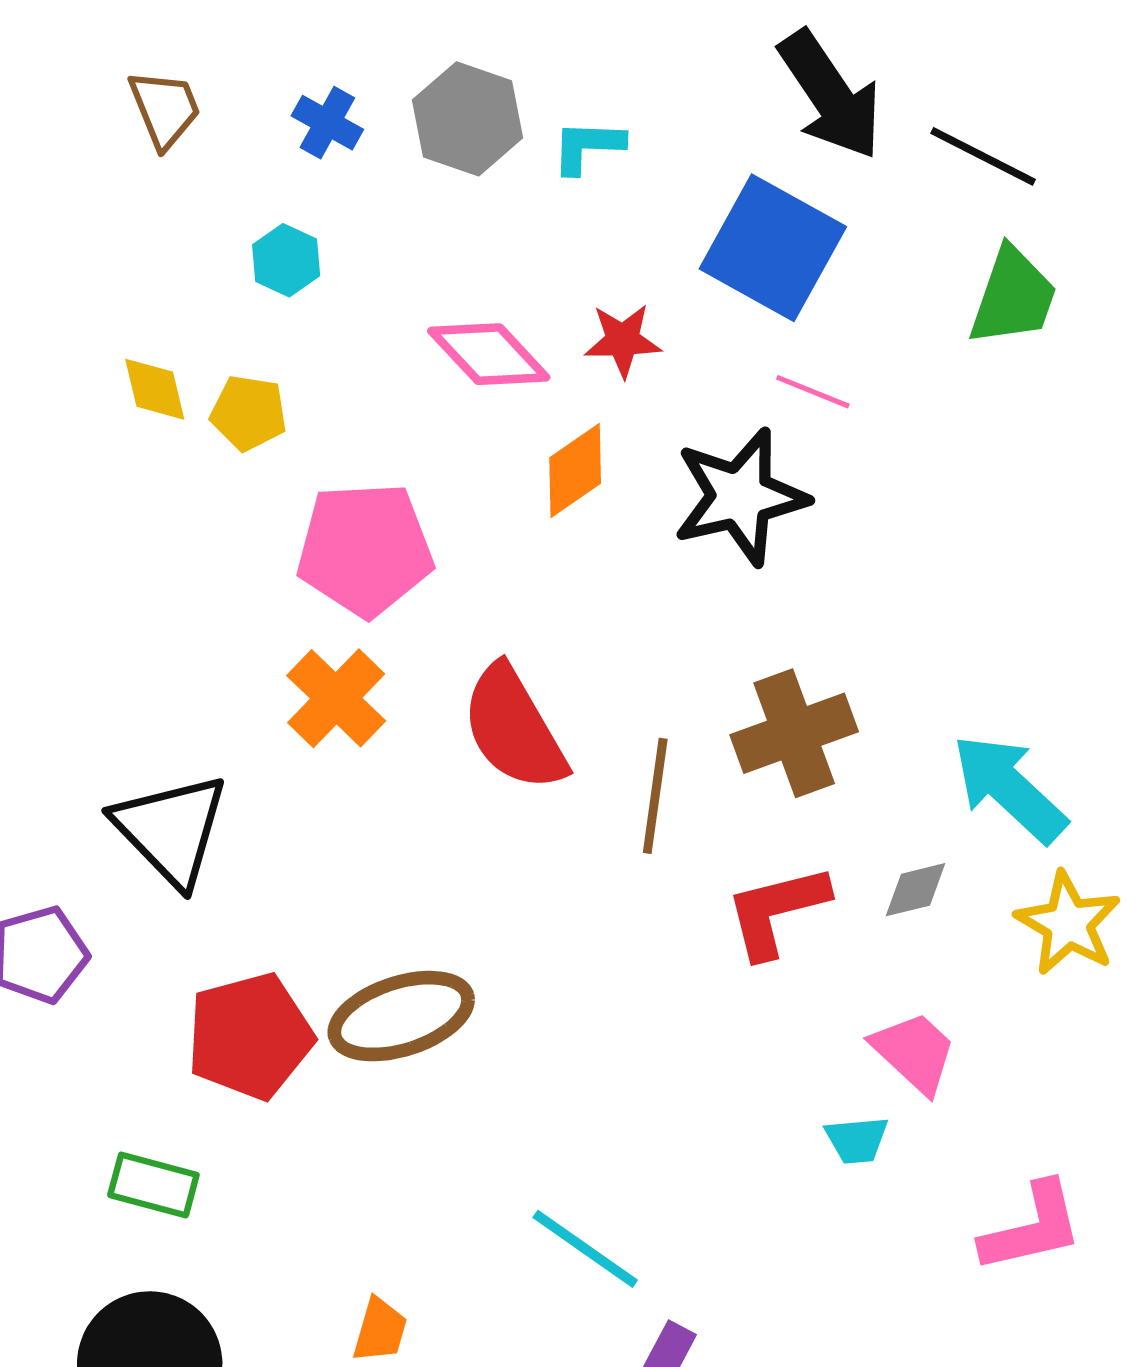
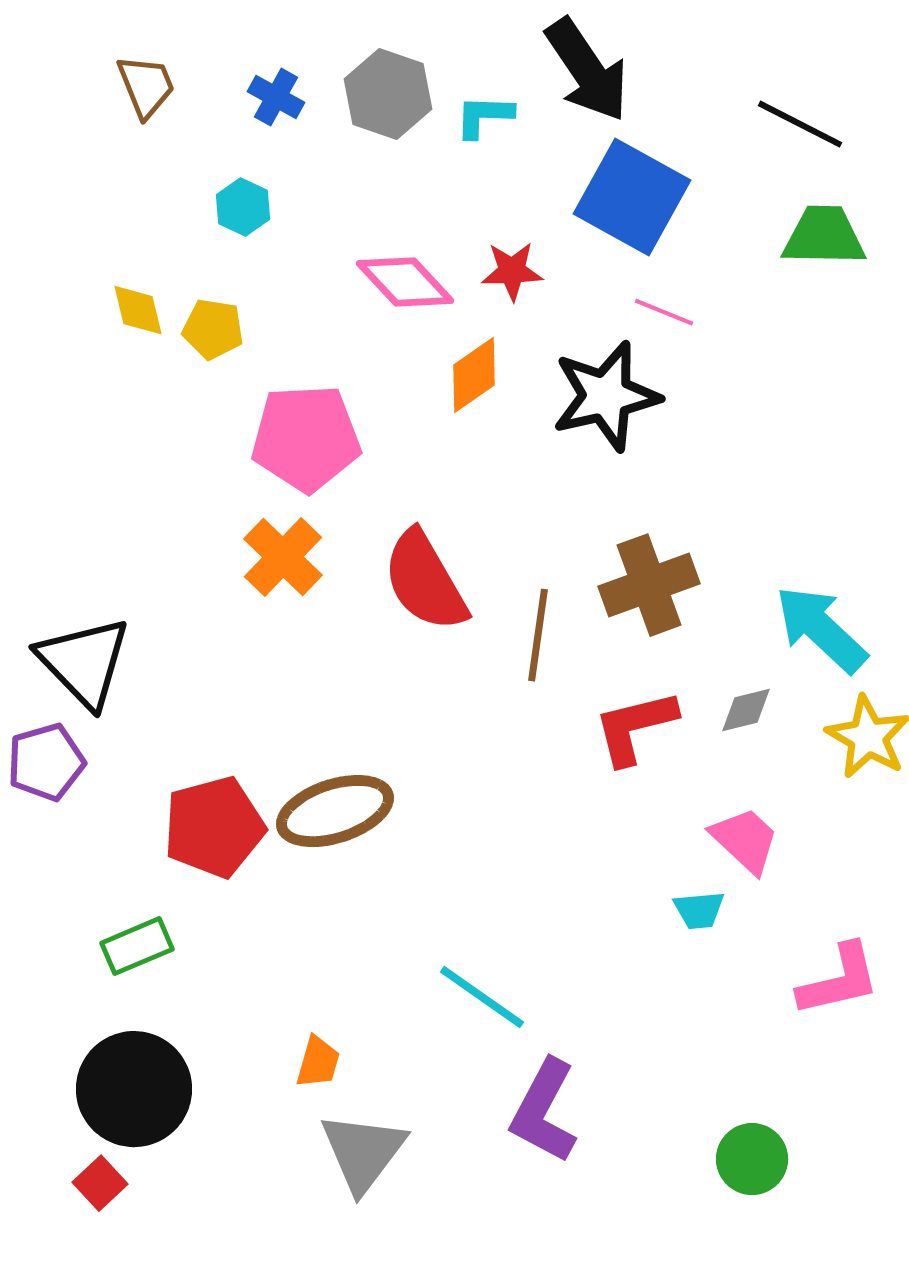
black arrow: (830, 95) -> (587, 70), moved
green trapezoid: (1013, 297) -> (824, 236), turned -108
black triangle: (171, 830) -> (84, 662), moved
green rectangle: (153, 1185) -> (137, 946), turned -38

